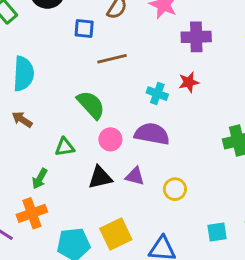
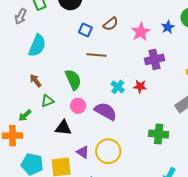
purple cross: (196, 37) -> (154, 59), turned -30
brown arrow: (22, 119) -> (36, 81), moved
green triangle: (65, 147) -> (47, 101), turned -32
purple triangle: (135, 176) -> (83, 152), moved
yellow circle: (175, 189) -> (108, 151), size x1.6

